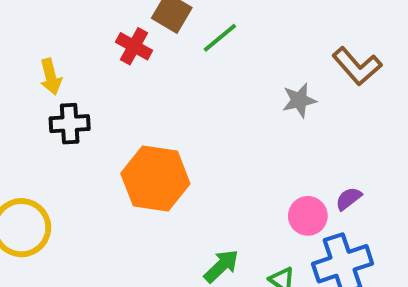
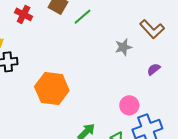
red cross: (134, 46) -> (24, 14), moved
purple semicircle: (349, 199) -> (154, 69), moved

